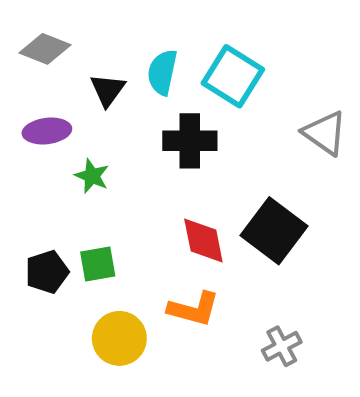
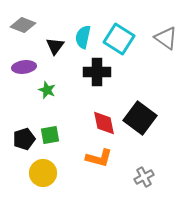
gray triangle: (325, 133) -> (166, 38), moved
yellow circle: (119, 338) -> (43, 173), moved

